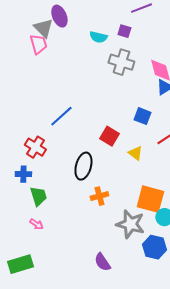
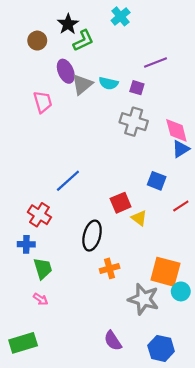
gray triangle: (43, 28) -> (82, 84), moved, turned 35
cyan semicircle: (98, 37) -> (108, 83), moved
red square: (109, 136) -> (121, 203), turned 36
yellow triangle: (135, 153) -> (139, 218), moved
blue hexagon: (154, 247) -> (161, 348), moved

